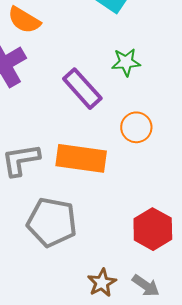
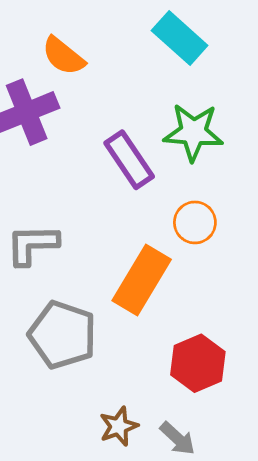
green star: (126, 62) -> (193, 132), size x1.5
orange rectangle: (81, 158) -> (142, 280), moved, turned -75

